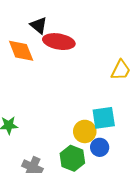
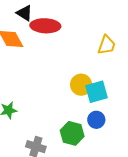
yellow circle: (85, 131) -> (81, 85), moved

